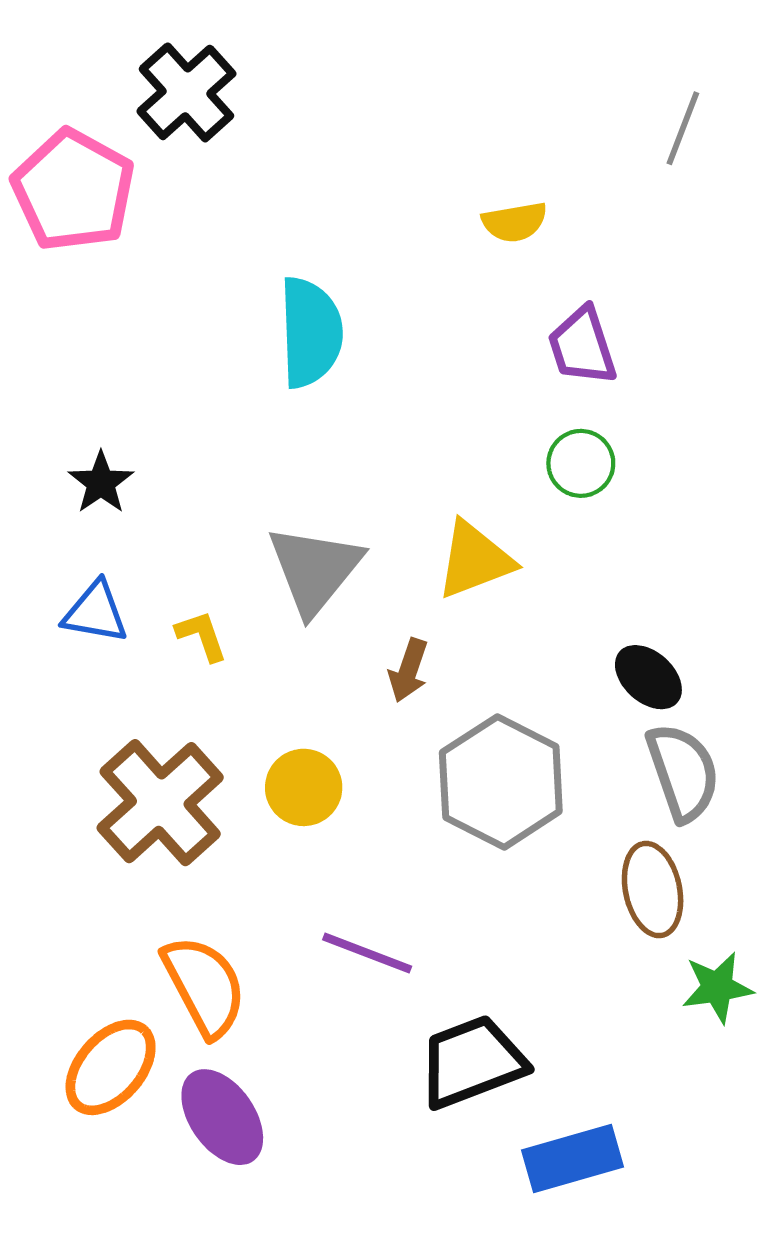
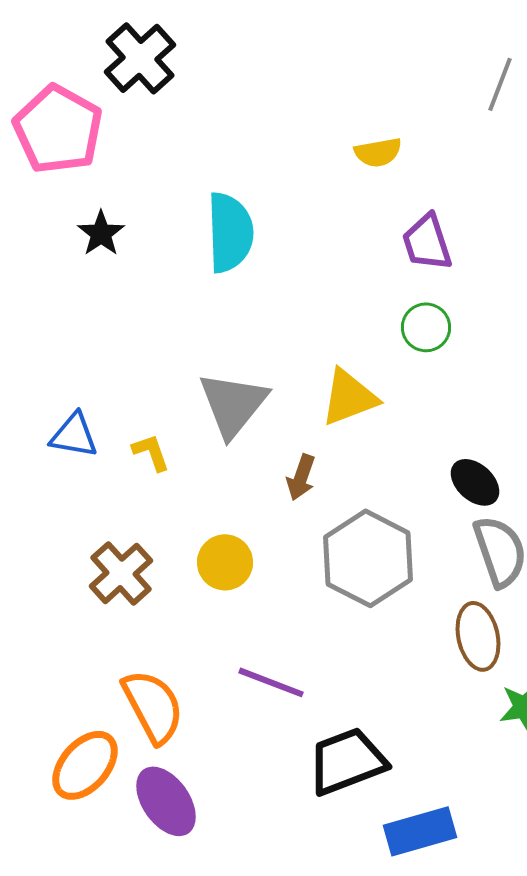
black star: (101, 483) -> (101, 233), moved
brown cross: (160, 803) -> (121, 573), size x0.7

